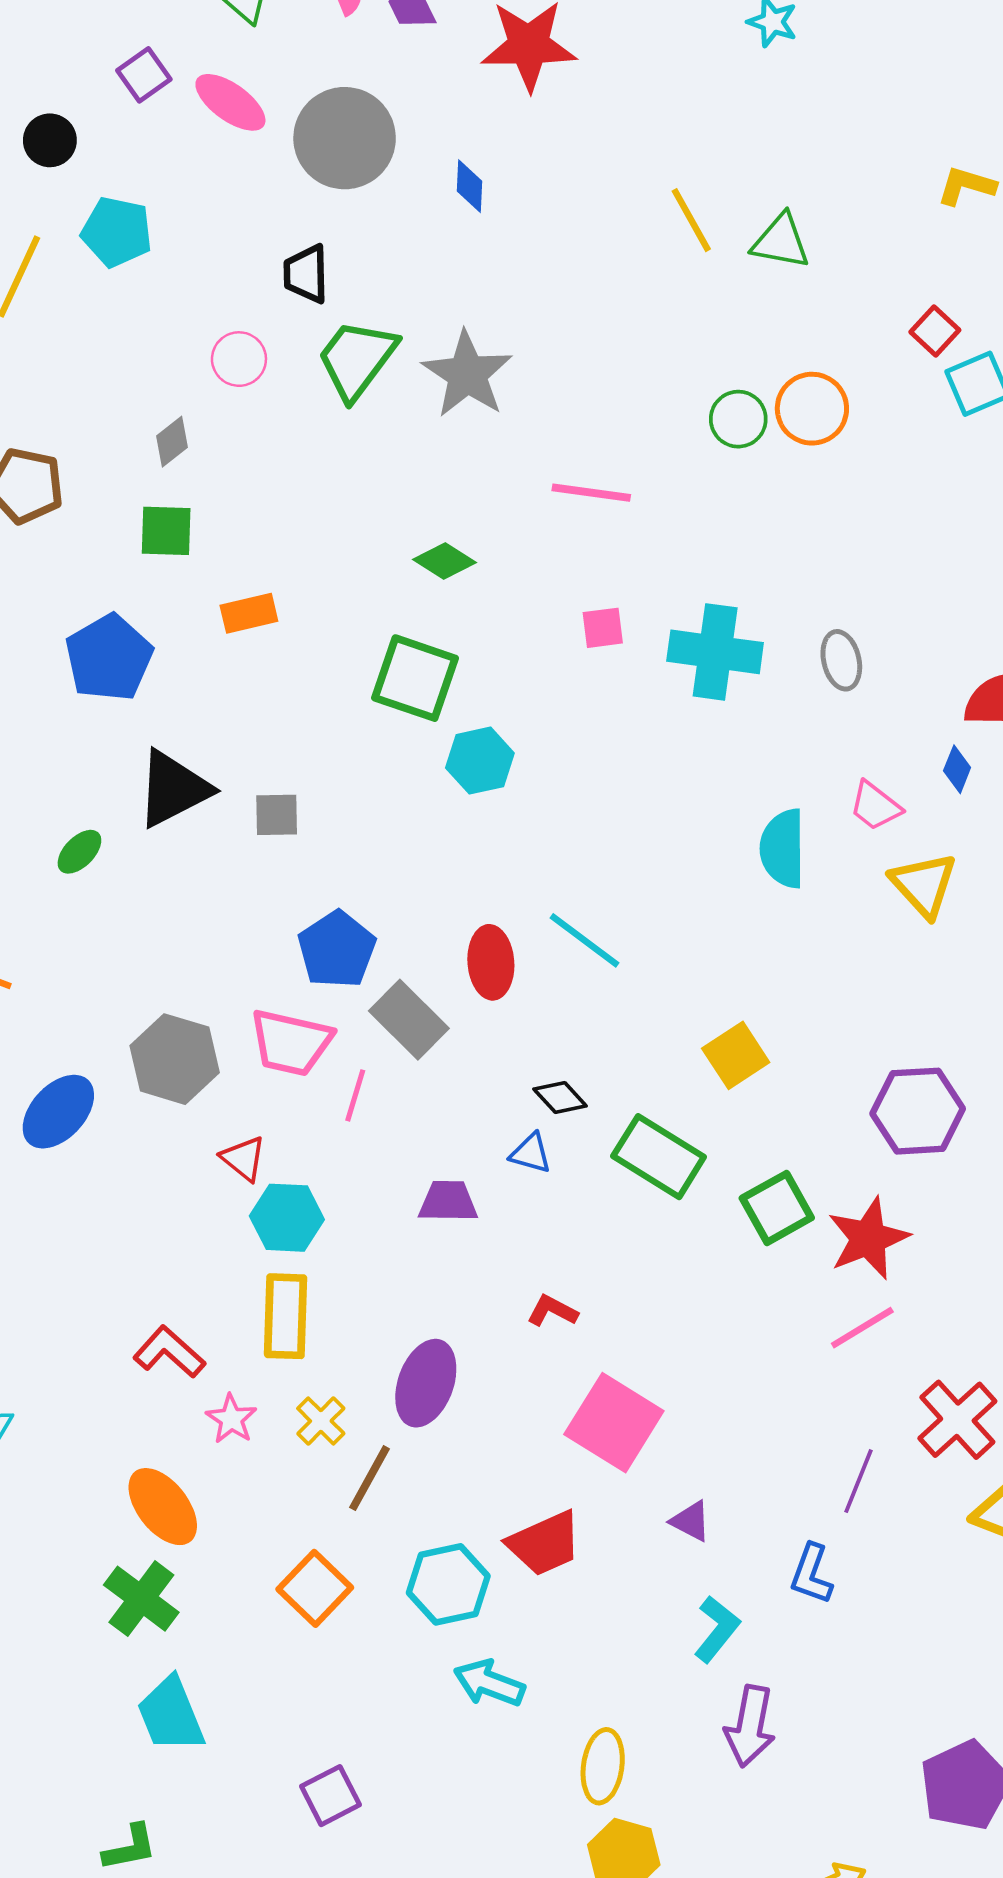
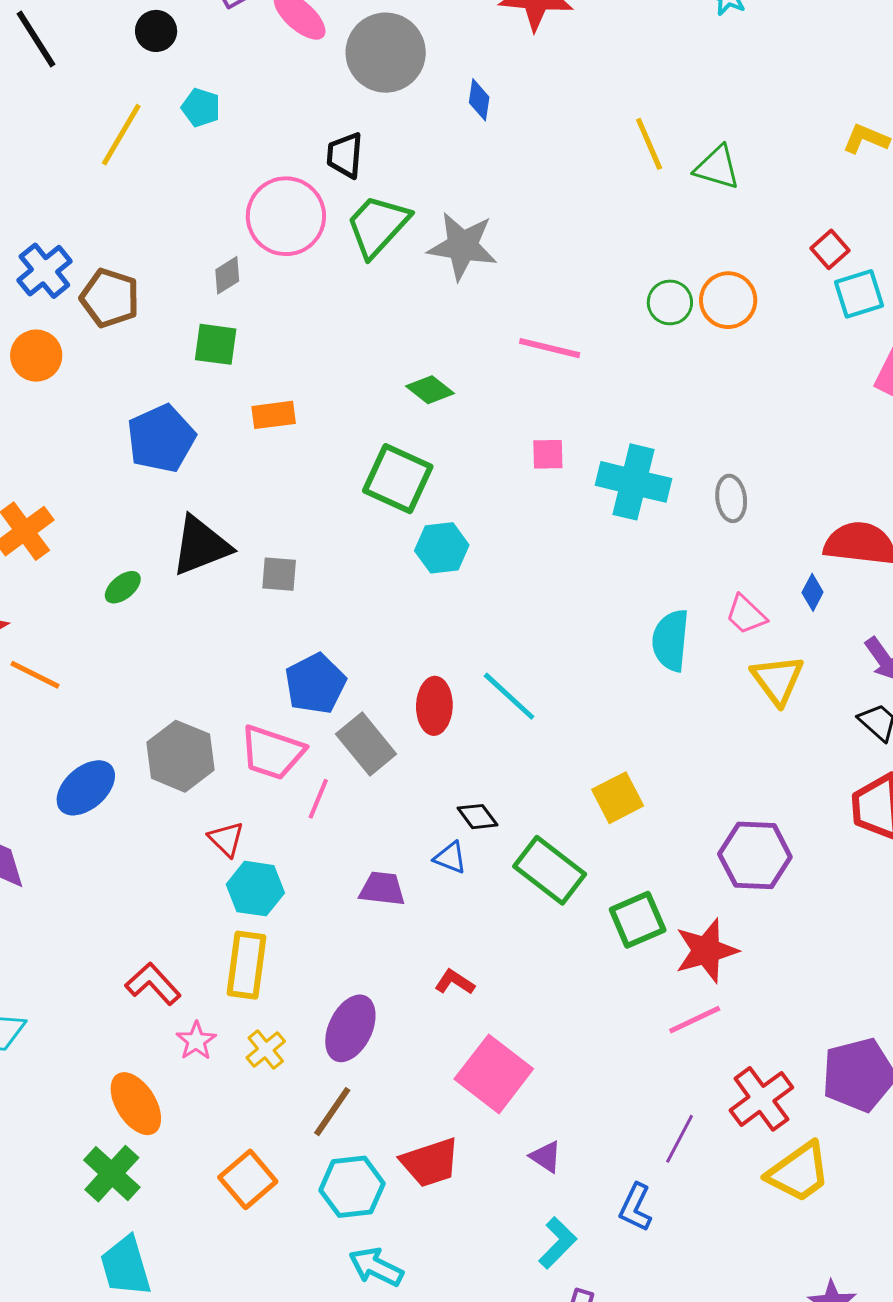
cyan pentagon: (117, 232) -> (201, 108), size x0.7
pink circle: (239, 359) -> (286, 216), size x1.8
gray star: (467, 374) -> (462, 246), turned -30
brown line: (370, 1478) -> (332, 1112), moved

